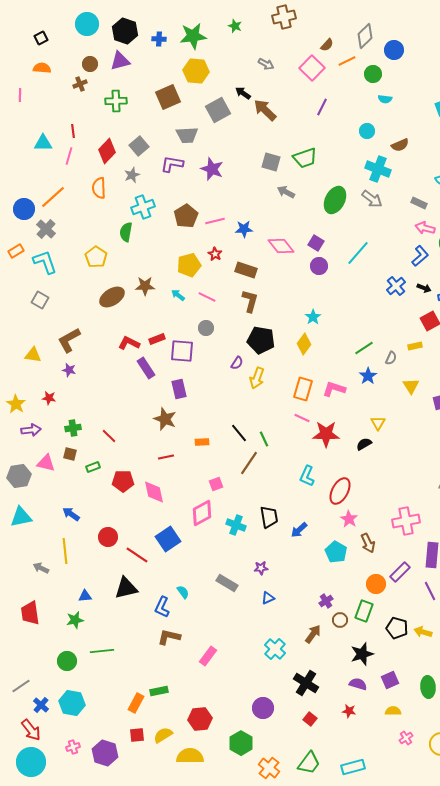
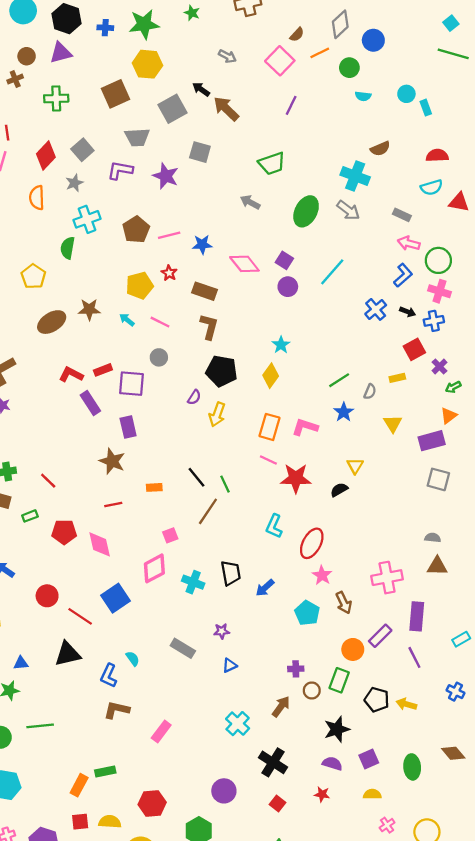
cyan circle: (367, 131) -> (406, 94), moved
gray square: (271, 162) -> (200, 152), moved
purple cross: (326, 601) -> (296, 669), turned 32
yellow semicircle: (163, 735) -> (110, 822), turned 36

